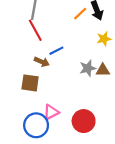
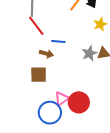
blue line: (56, 51) -> (58, 42), turned 40
red circle: (84, 121) -> (79, 102), moved

